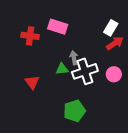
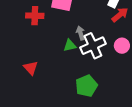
red triangle: (32, 82) -> (31, 68), moved

